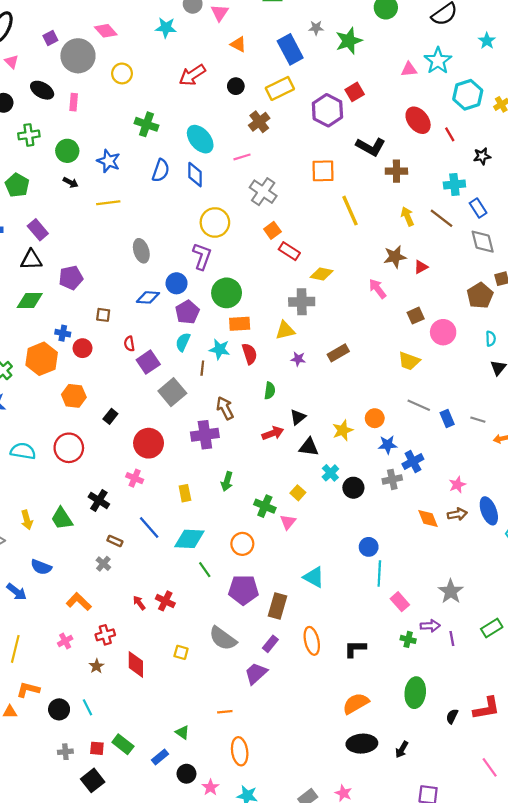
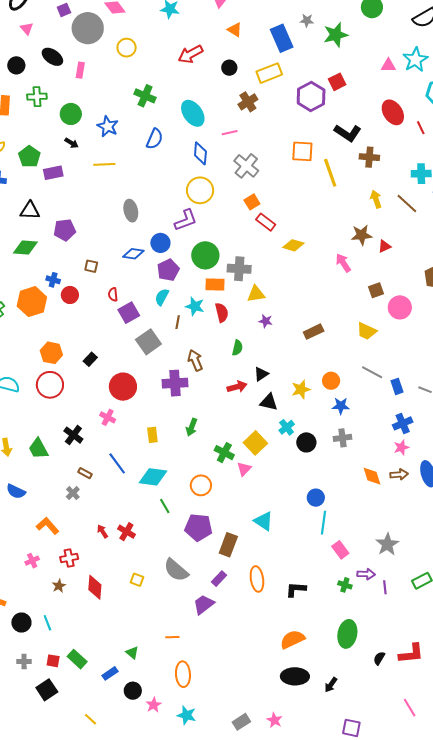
blue diamond: (195, 175) -> (200, 153), moved
green pentagon: (17, 185) -> (29, 157), moved
yellow line: (350, 211) -> (330, 173), moved
purple rectangle: (38, 230) -> (53, 173), moved, turned -66
purple L-shape: (202, 256) -> (186, 220), turned 45
gray cross: (302, 302) -> (239, 269), moved
brown rectangle: (338, 353) -> (314, 332), moved
orange hexagon: (74, 396) -> (51, 353), moved
blue cross: (413, 462) -> (403, 423), moved
yellow square: (298, 493) -> (255, 443), size x1.6

